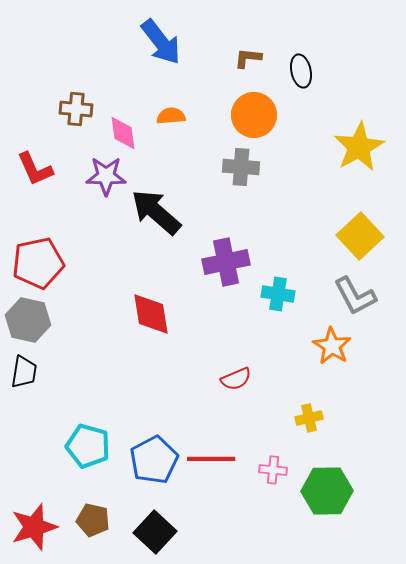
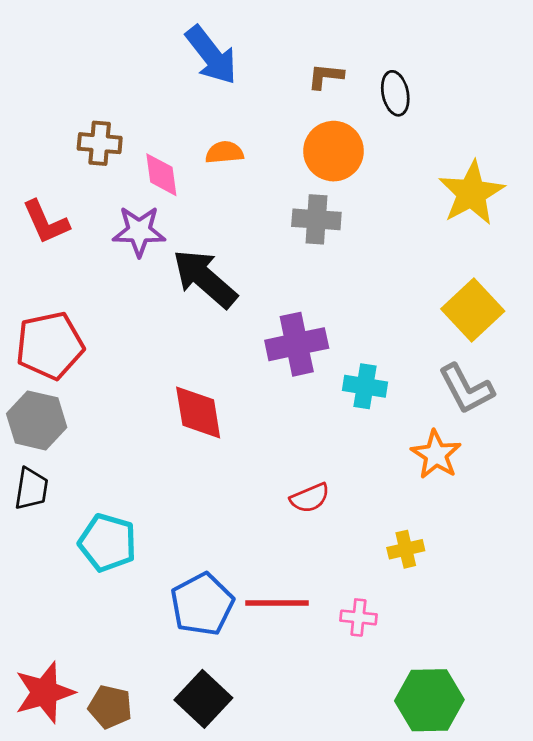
cyan pentagon: (88, 446) -> (108, 543), moved
green hexagon: (327, 491) -> (429, 700), moved
brown pentagon: (93, 520) -> (110, 707), moved

